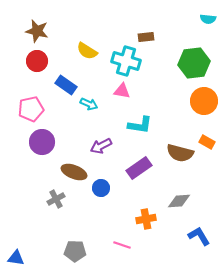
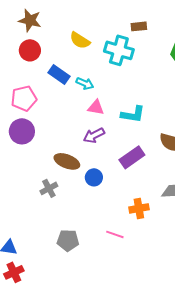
pink triangle: (122, 91) -> (96, 107), moved
cyan arrow: (89, 104) -> (85, 83), moved
purple circle: (42, 142) -> (22, 131), moved

